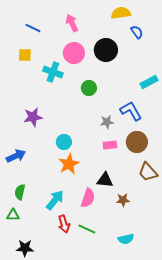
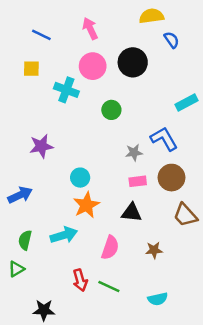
black triangle: (105, 180) -> (131, 213), moved
cyan arrow: (55, 200) -> (64, 235), moved, turned 35
green triangle: (13, 215) -> (16, 269), turned -32
black star: (25, 248) -> (44, 310), moved

